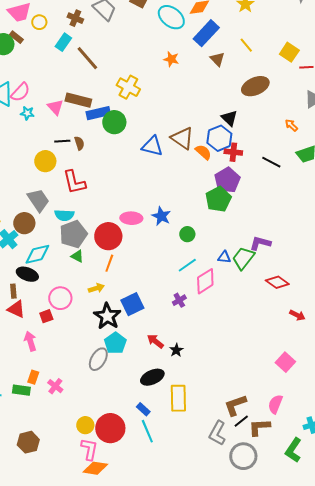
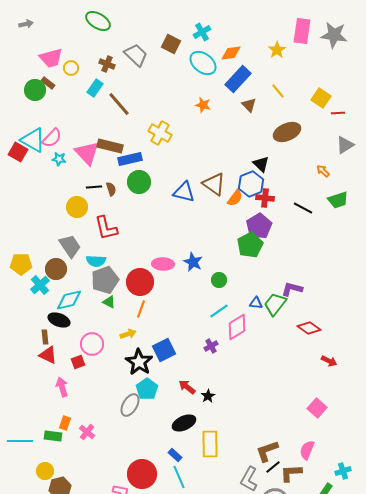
pink triangle: (55, 107) -> (87, 153), size x1.5
green circle: (114, 122) -> (139, 182), moved
orange semicircle: (203, 152) -> (235, 198), turned 84
yellow circle: (85, 425) -> (45, 471), moved

